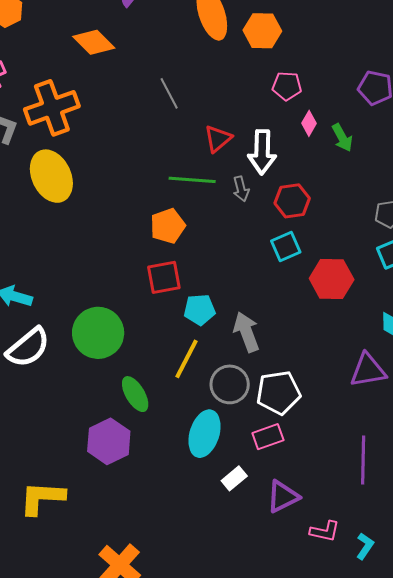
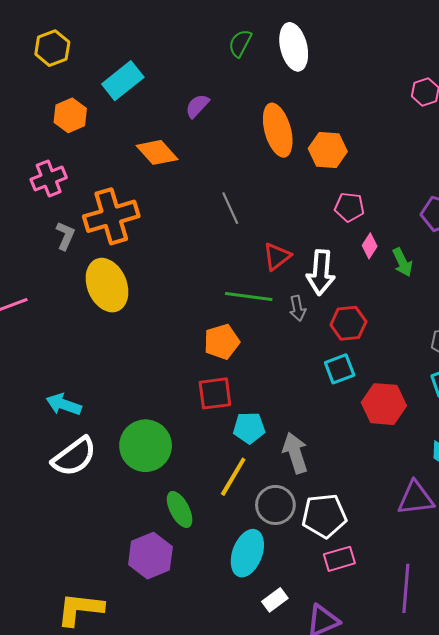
pink rectangle: (268, 437) -> (339, 559), moved

